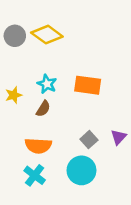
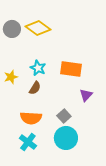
purple triangle: (119, 137) -> (86, 95), moved
gray square: (89, 140) -> (64, 116), moved

